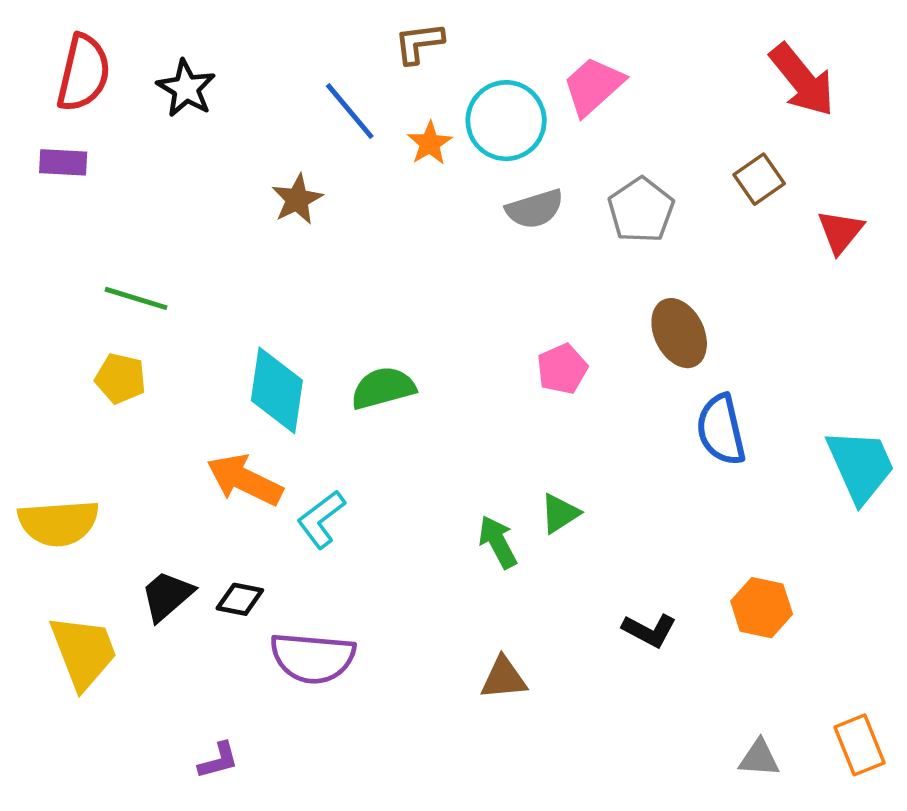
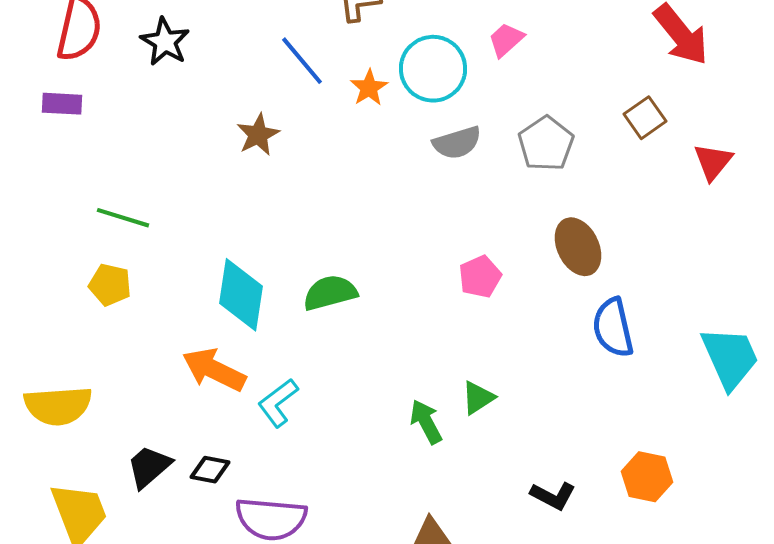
pink trapezoid: (593, 86) -> (506, 40), size x0.7

